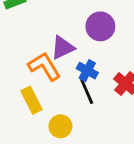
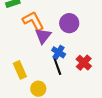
purple triangle: (63, 48) -> (43, 36), turned -30
orange L-shape: (44, 66) -> (33, 21), moved

